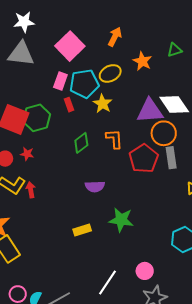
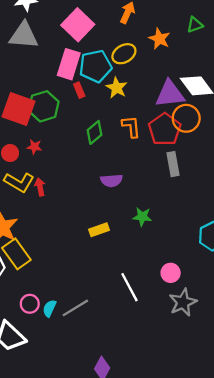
pink rectangle: (60, 81) -> (69, 64), size x1.5
gray rectangle: (171, 158) -> (173, 164), moved
red pentagon: (144, 159) -> (165, 129), moved
green star: (121, 220) -> (142, 217), size x0.7
white line: (108, 282) -> (130, 287), turned -60

